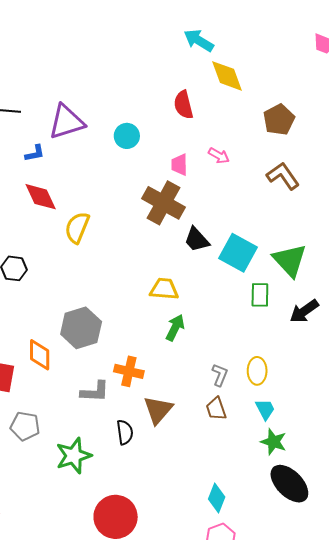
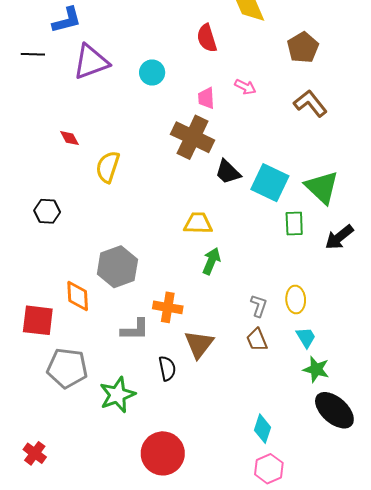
blue L-shape: (35, 153) -> (67, 20), moved, size x1.5
red diamond: (41, 197) -> (70, 138), size x0.6
gray pentagon: (25, 426) -> (67, 368), size x1.4

